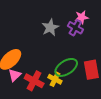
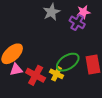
gray star: (50, 27) -> (51, 12), moved
pink triangle: (15, 75) -> (16, 70), turned 32

